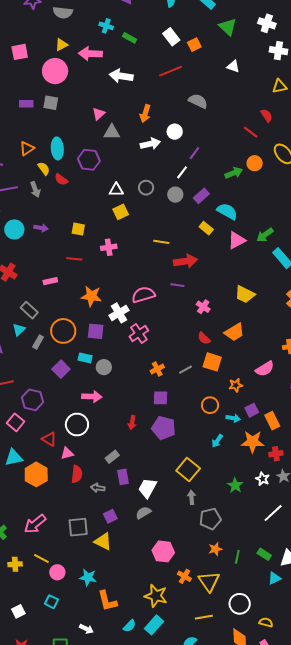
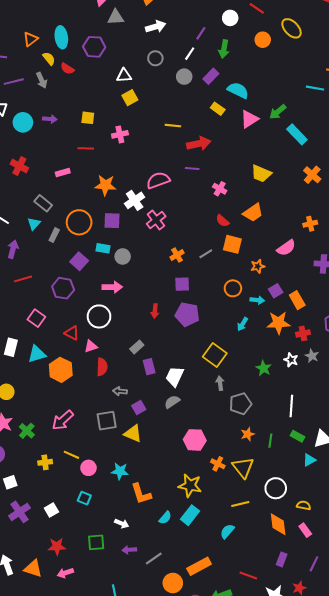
white circle: (175, 132) -> (230, 18), moved
green arrow: (234, 173) -> (224, 49), moved, turned 126
gray circle: (146, 188) -> (155, 58), moved
purple hexagon: (32, 400) -> (63, 288), moved
gray arrow: (98, 488) -> (120, 391), moved
white line: (273, 513) -> (291, 406), moved, turned -40

